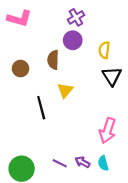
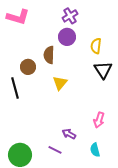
brown circle: (20, 69) -> (28, 67), moved
black line: (41, 108) -> (15, 88), moved
pink arrow: (108, 131) -> (99, 120), size x0.7
purple arrow: (82, 162) -> (69, 134), moved

